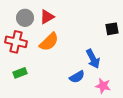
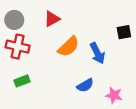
gray circle: (25, 18) -> (14, 20), moved
orange semicircle: (49, 42) -> (69, 47), moved
blue arrow: (93, 59) -> (97, 53), moved

